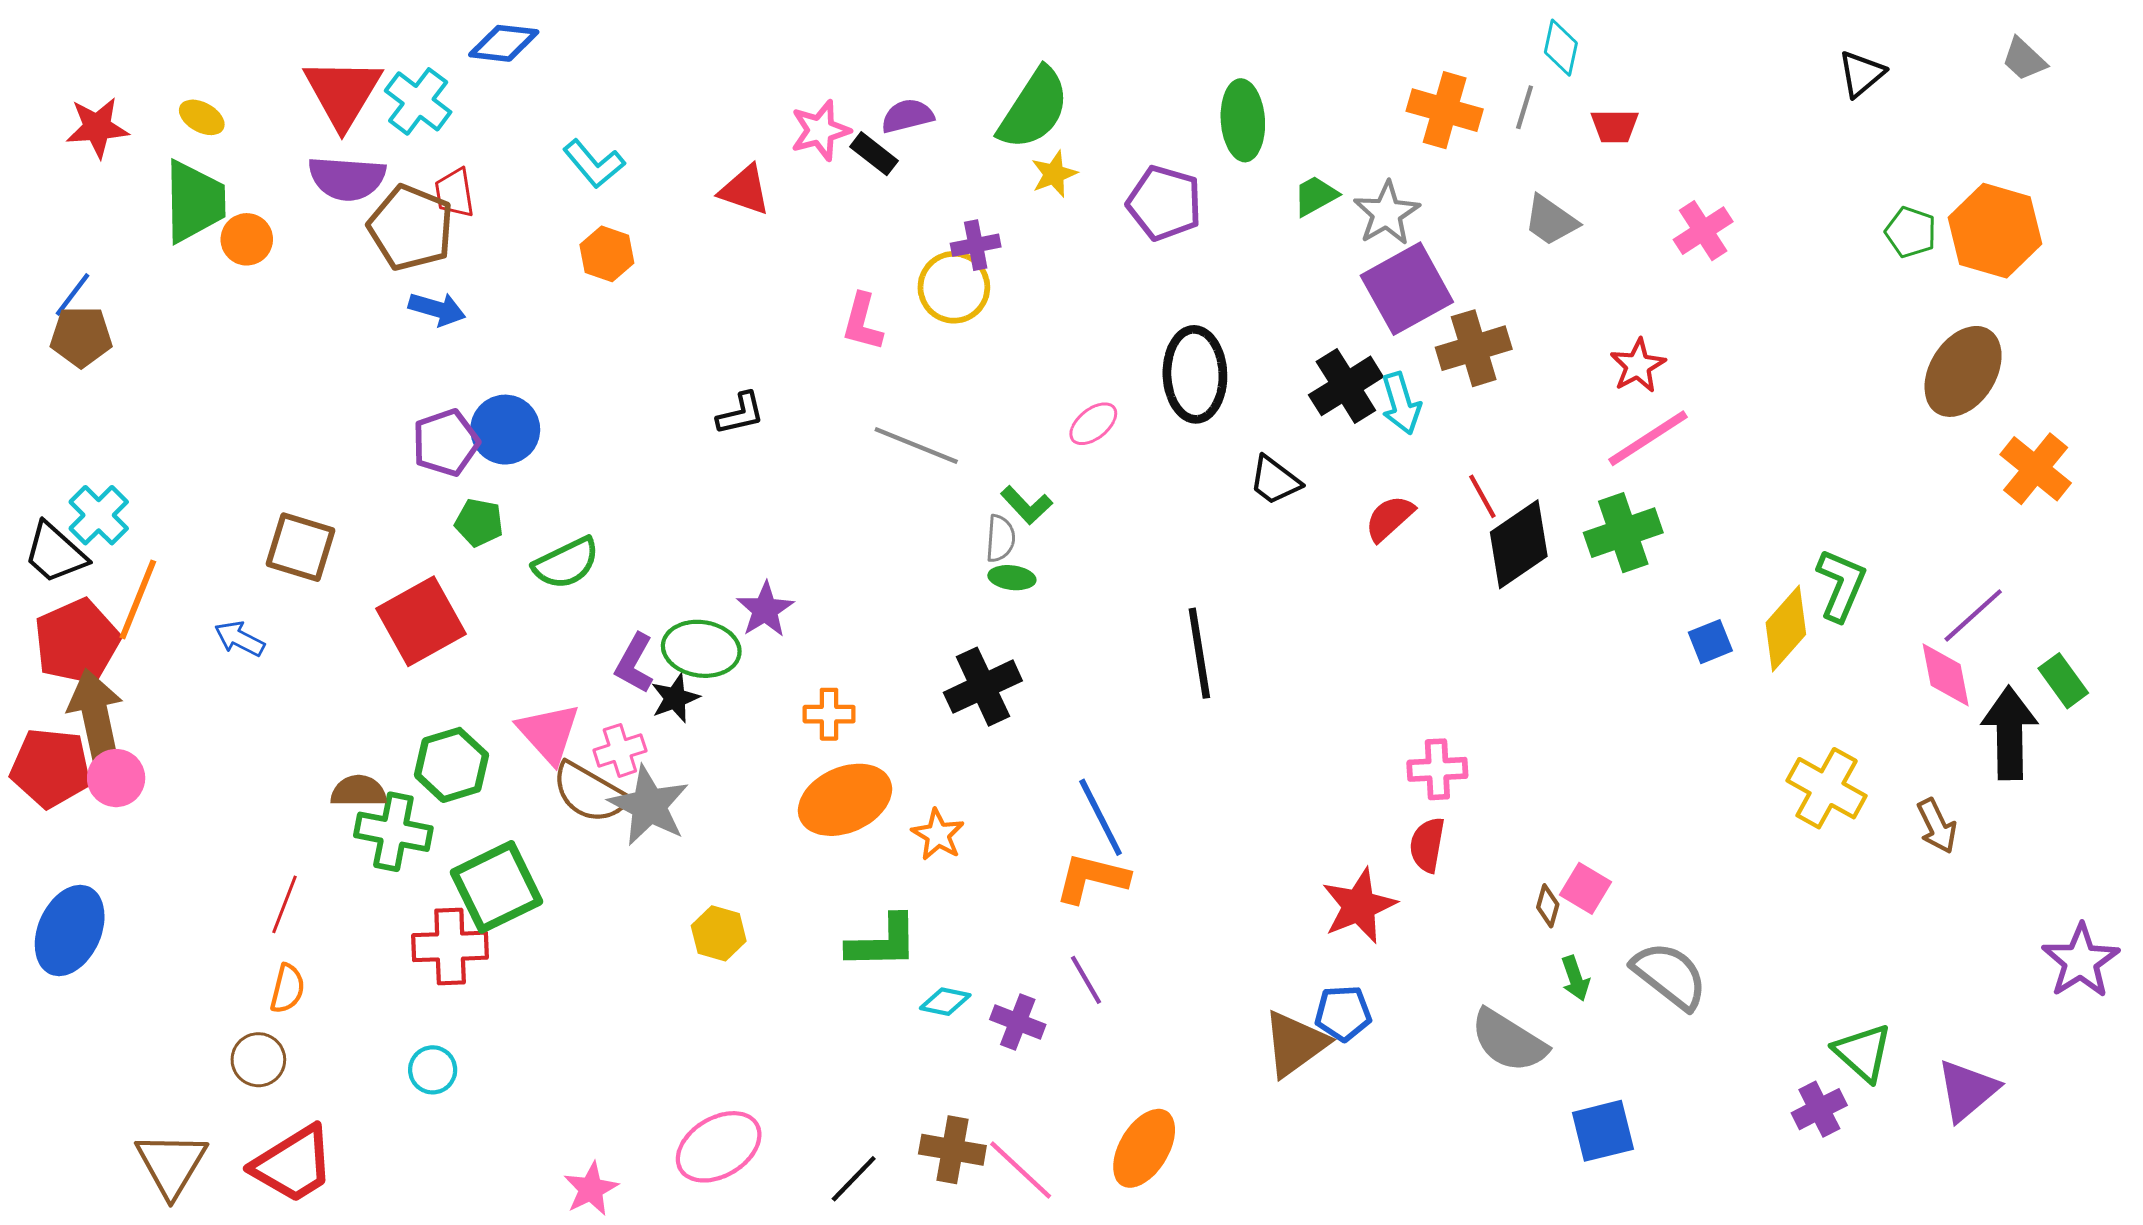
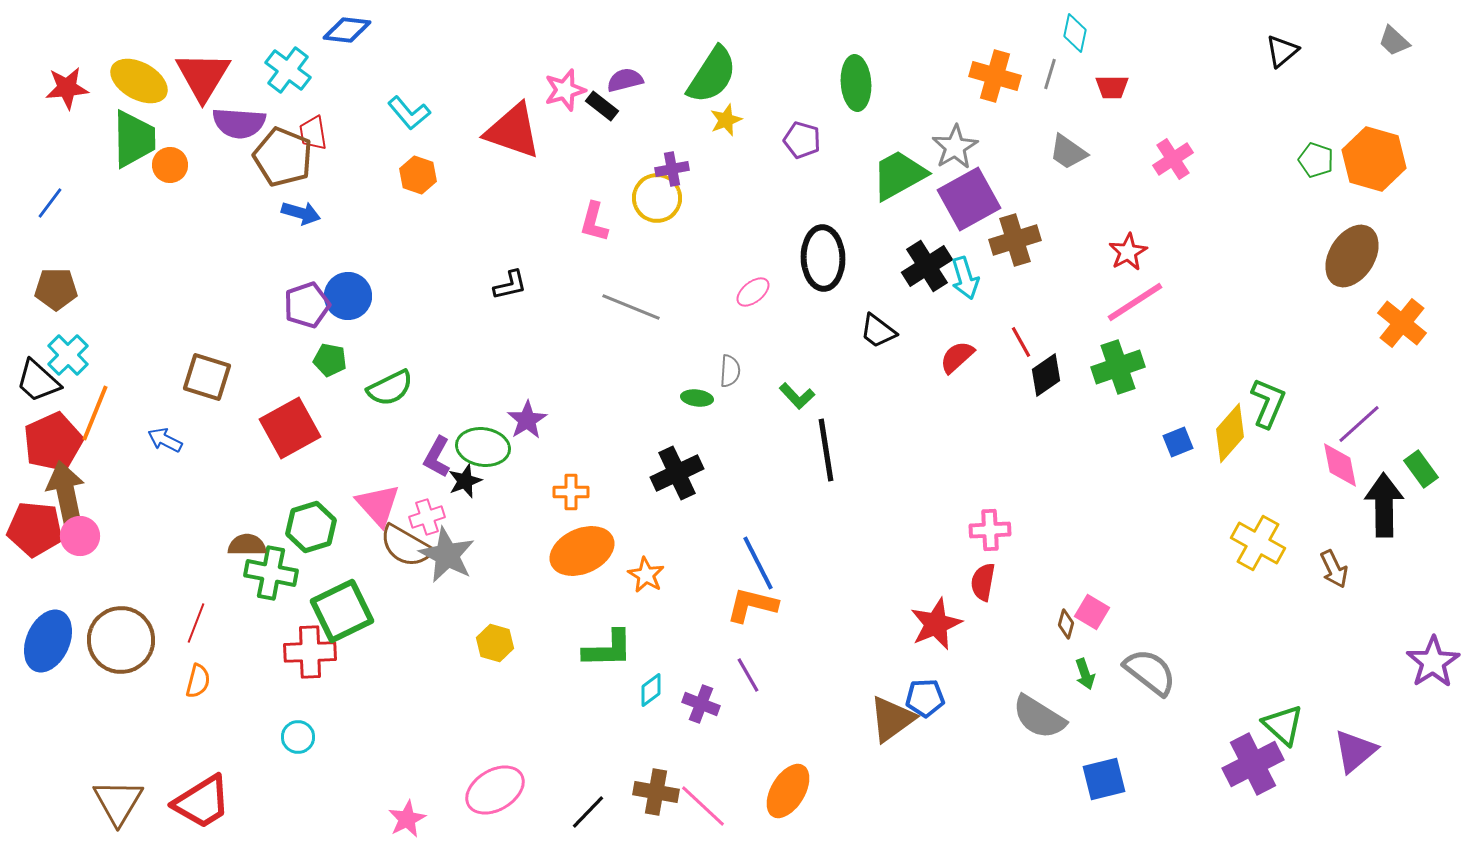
red triangle: (343, 93) -> (203, 76), moved
yellow ellipse: (202, 117) -> (139, 81), size x1.8
red triangle: (745, 190) -> (513, 131), size x1.6
green trapezoid: (1315, 196) -> (899, 175), moved, size x1.8
purple pentagon: (1164, 203) -> (802, 140), size x0.7
brown pentagon: (81, 337) -> (56, 289), moved
green L-shape: (1026, 505) -> (797, 396), moved
gray semicircle: (1000, 538) -> (730, 371), moved
black diamond: (1519, 544) -> (1046, 375), size x0.7
cyan diamond: (945, 1002) -> (651, 690), turned -48
brown circle: (258, 1060) -> (121, 640), moved, size x1.8
purple cross: (1819, 1109) -> (1253, 764), size x1.6

